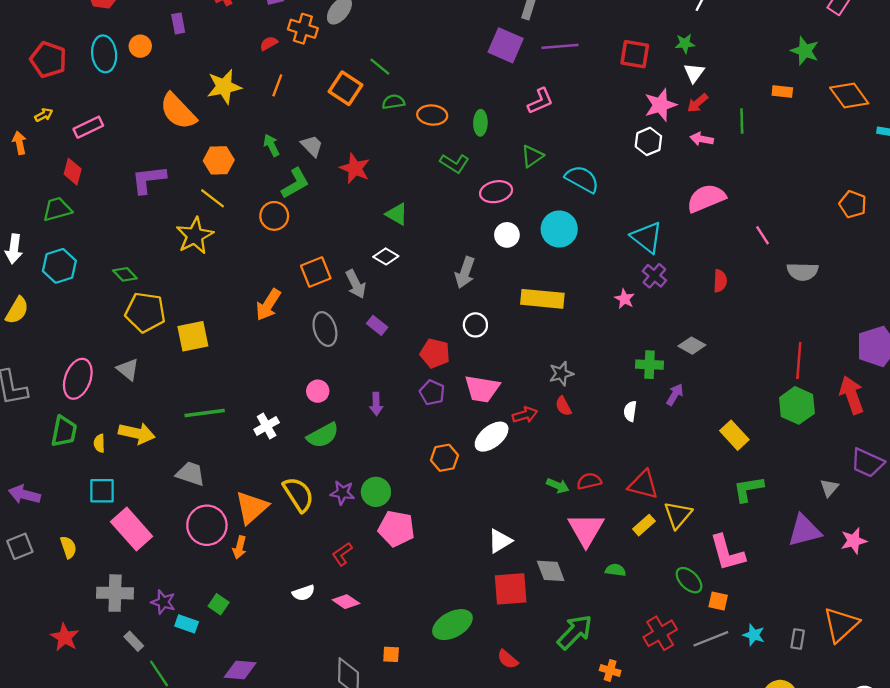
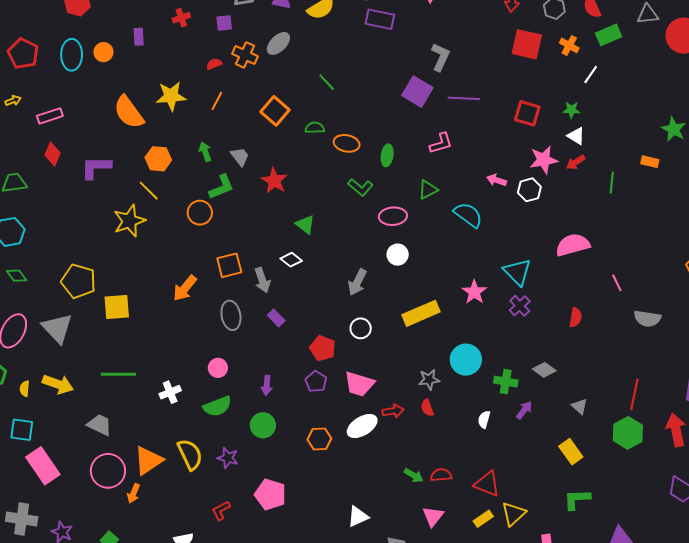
green line: (380, 67) -> (327, 82), moved
white triangle: (694, 73) -> (576, 136), turned -42
pink arrow: (702, 139) -> (497, 180), moved
red diamond: (73, 172) -> (53, 154), moved
cyan circle: (559, 229) -> (466, 360), moved
green diamond: (125, 274) -> (17, 276), moved
yellow rectangle: (542, 299) -> (421, 313), turned -36
pink star: (624, 299) -> (474, 292), moved, size x1.4
gray triangle: (128, 369) -> (57, 328), size x1.6
gray triangle: (829, 488) -> (580, 406), moved, turned -36
green circle: (376, 492) -> (263, 425), moved
pink triangle: (586, 530) -> (433, 516), size x0.7

